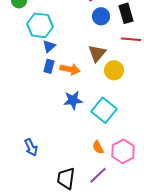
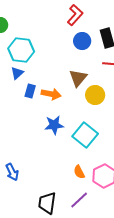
blue triangle: (49, 46) -> (17, 73), moved

